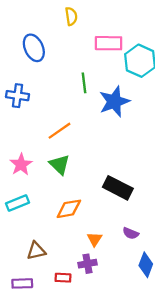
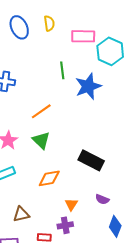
yellow semicircle: (71, 16) -> (49, 23), moved
blue ellipse: (34, 48) -> (19, 27), moved

